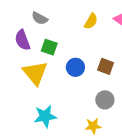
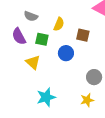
yellow semicircle: (91, 21) -> (59, 24), moved
brown square: (106, 66) -> (83, 35), moved
yellow triangle: (35, 73) -> (33, 62), size x0.7

